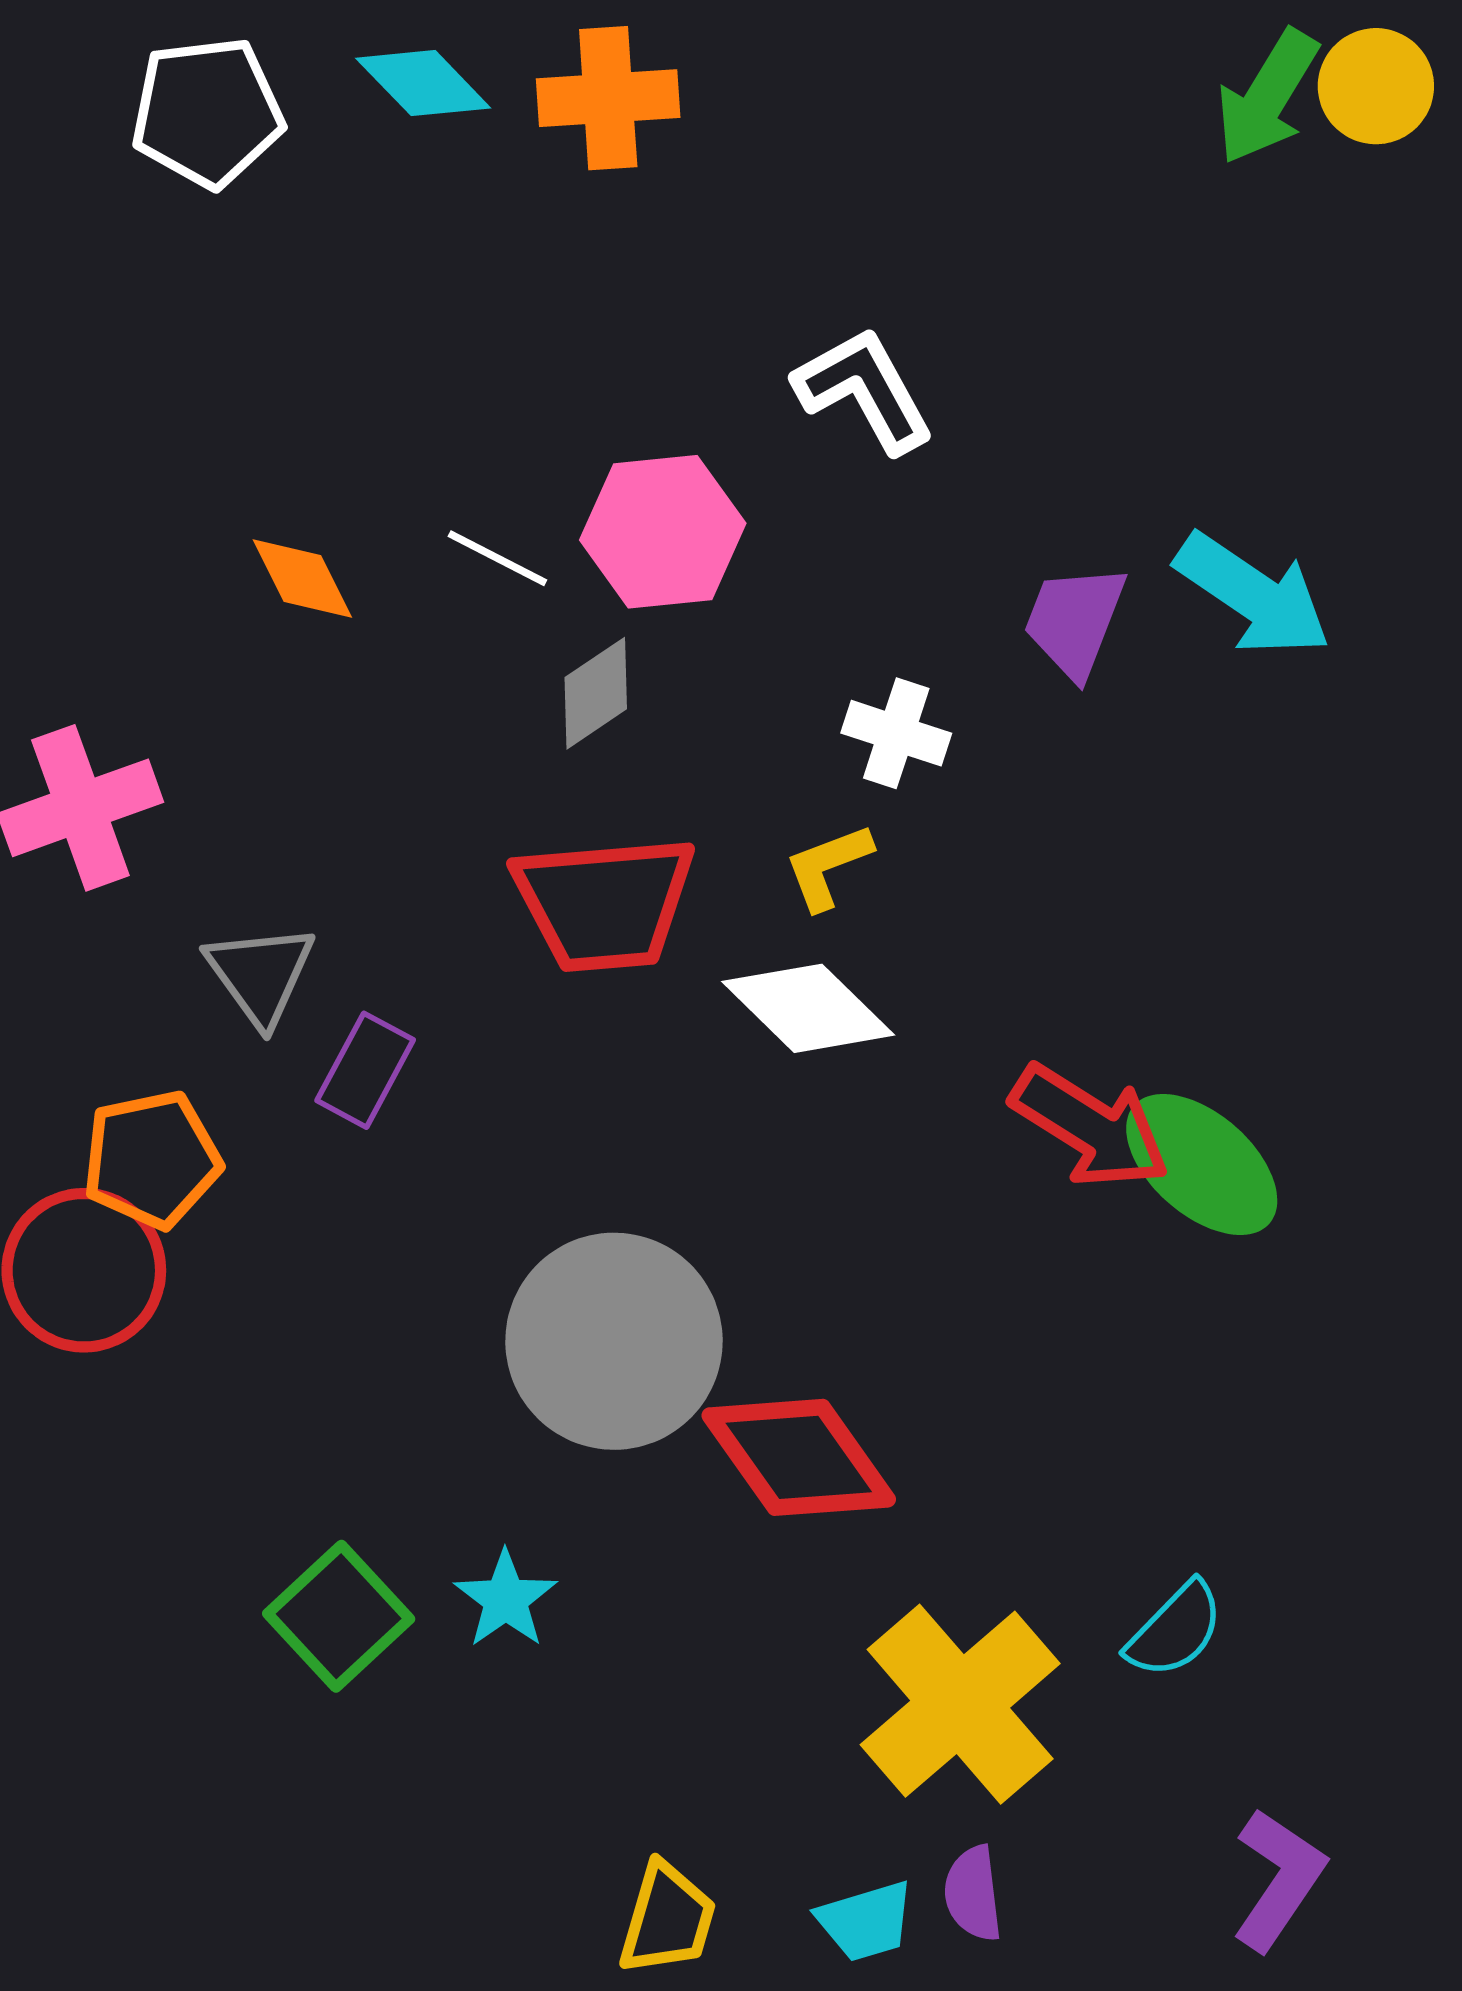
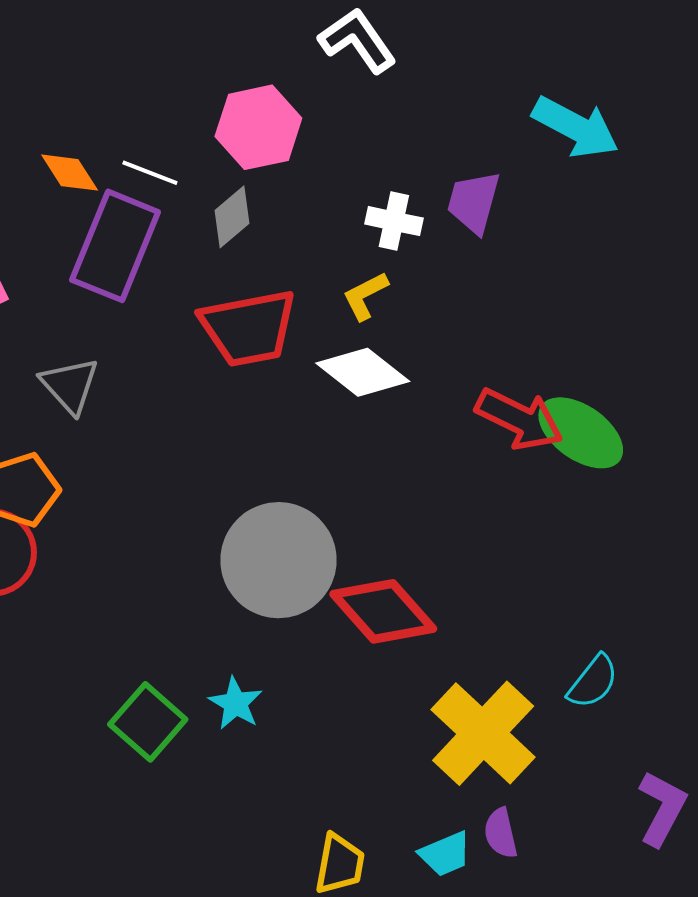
white line: (497, 558) -> (150, 173), moved
purple trapezoid: (1075, 621) -> (474, 202), moved
purple rectangle: (365, 1070) -> (115, 246), moved, size x1.8

